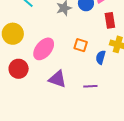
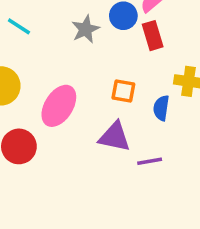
red rectangle: (110, 20) -> (153, 36), moved
purple triangle: (57, 79) -> (115, 137), moved

